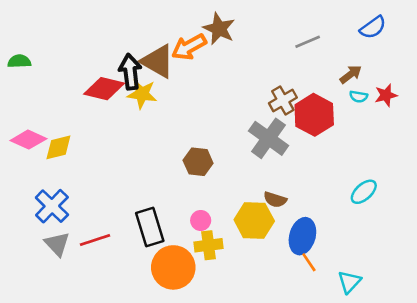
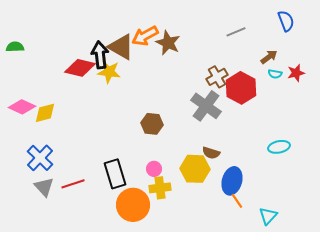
blue semicircle: (373, 27) -> (286, 21), turned -75
brown star: (219, 29) -> (168, 43), moved
cyan ellipse: (364, 192) -> (279, 147), turned 30

